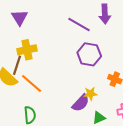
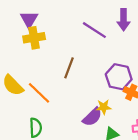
yellow cross: (27, 50) -> (34, 38), moved
purple hexagon: (89, 54) -> (119, 77), moved
brown line: (17, 65) -> (69, 68), moved

